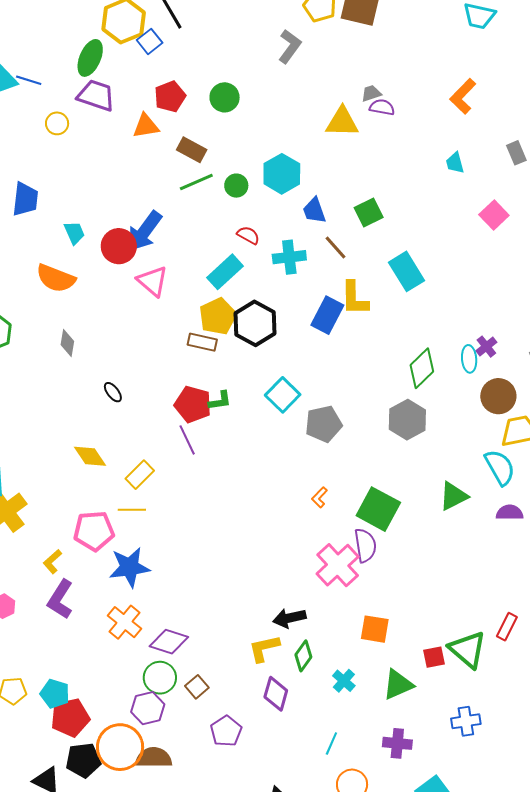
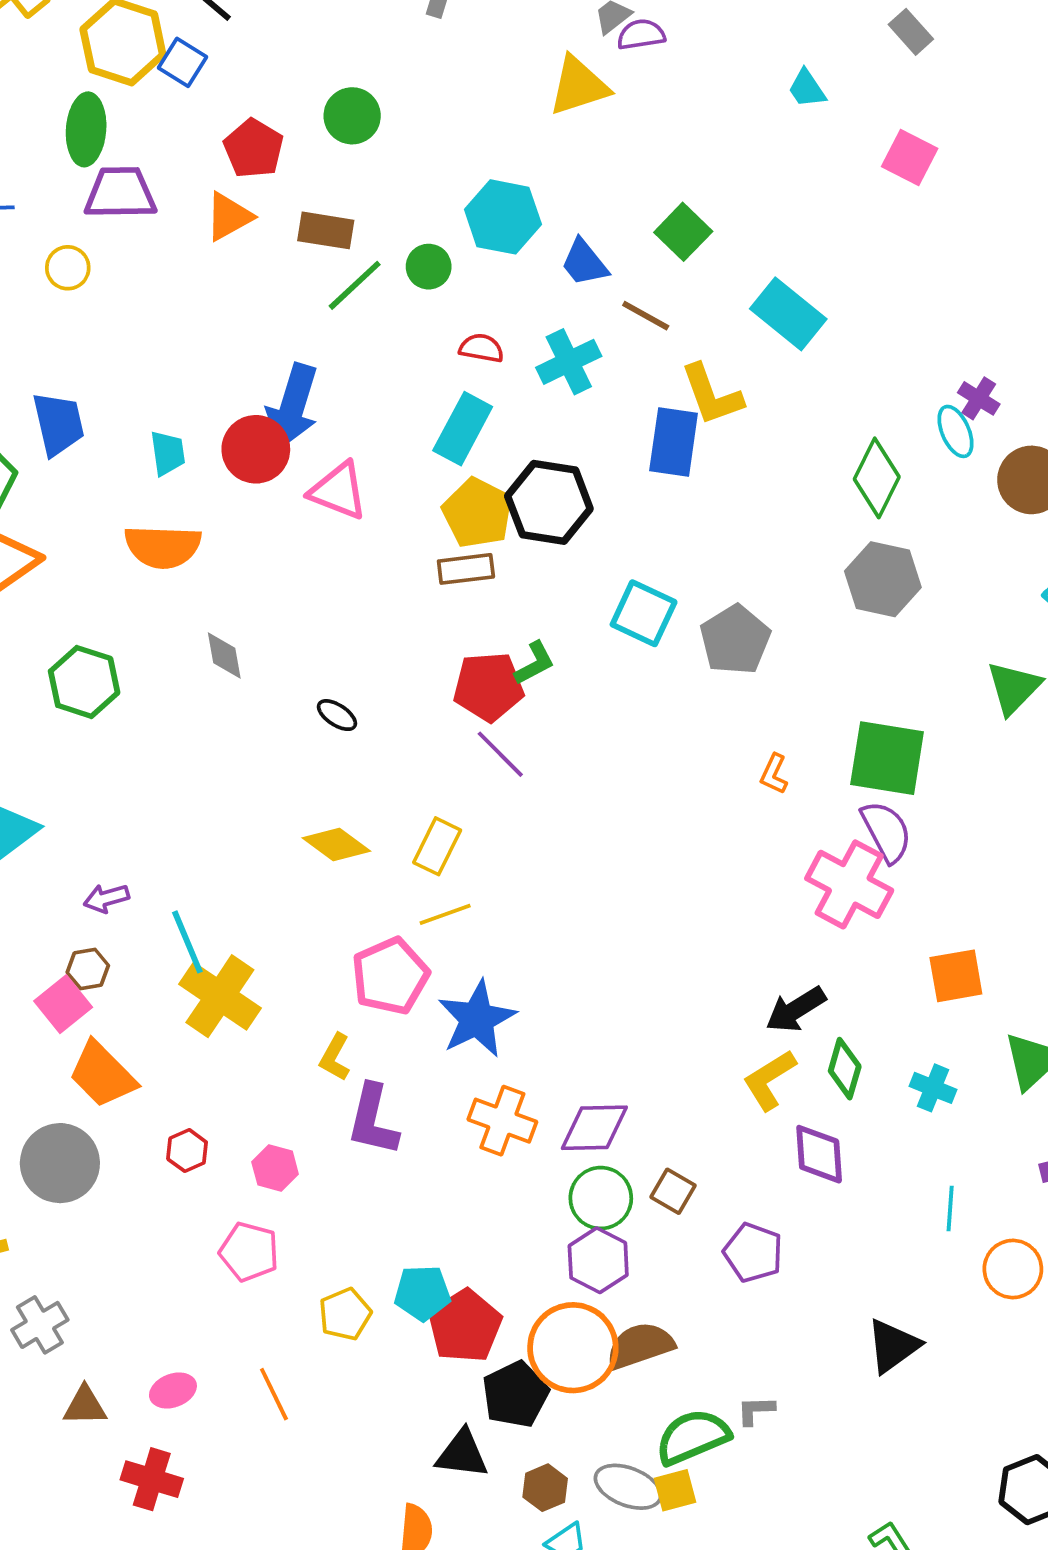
cyan trapezoid: (74, 233) -> (168, 453), turned 35

